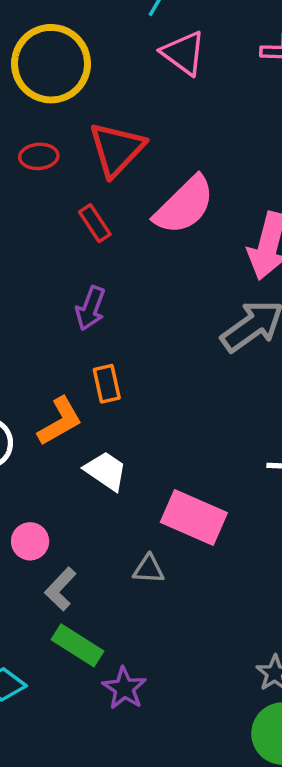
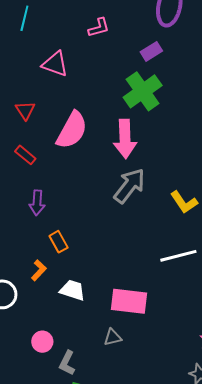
pink triangle: (183, 53) -> (55, 64), moved
red triangle: (117, 149) -> (25, 110), size x0.6
orange L-shape: (60, 421) -> (39, 270), size x0.7

